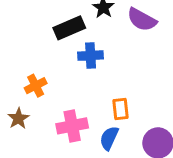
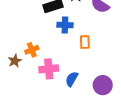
orange cross: (36, 86) -> (32, 50), moved
orange rectangle: (120, 109) -> (85, 42), moved

